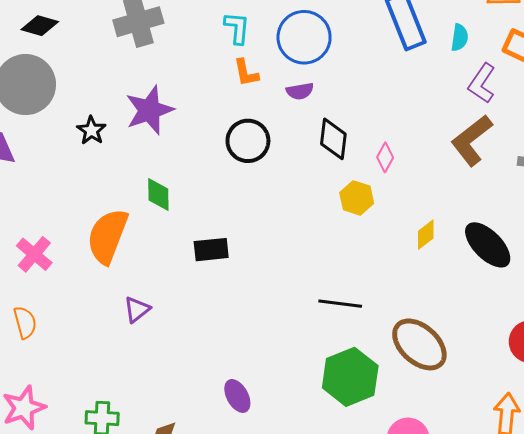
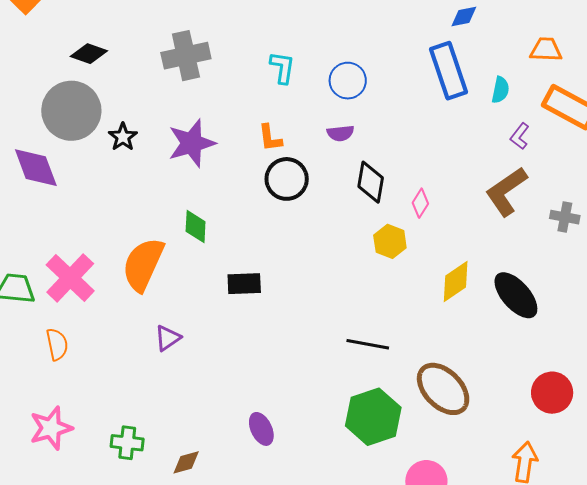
blue circle: (304, 37) -> (348, 81), size x0.7
orange L-shape: (246, 73) -> (270, 138), moved
purple L-shape: (482, 83) -> (520, 136), size x0.7
black star: (91, 130) -> (123, 137), moved
yellow diamond: (426, 235) -> (456, 282), size x1.4
pink cross: (34, 254) -> (70, 278), size x1.4

